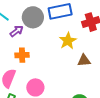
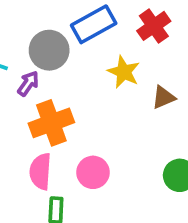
orange cross: (22, 55) -> (51, 123), size x1.6

